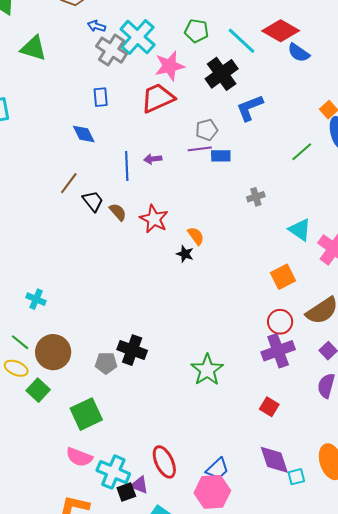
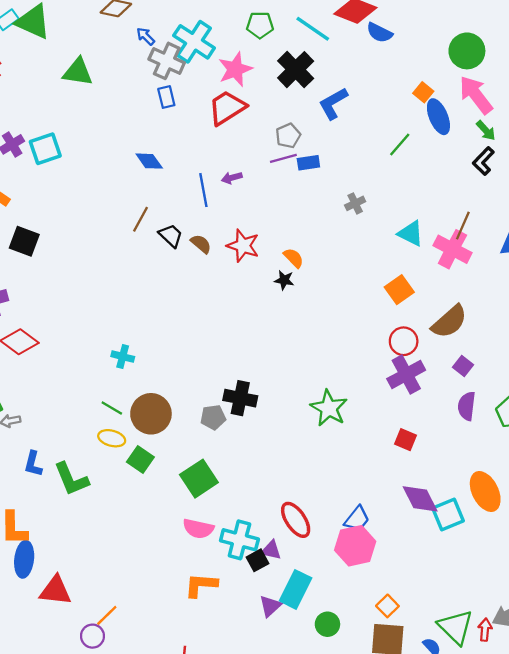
blue arrow: (97, 26) -> (146, 36), turned 36
blue rectangle: (101, 97) -> (166, 97), moved
cyan square: (296, 477) -> (448, 514), size x1.6

